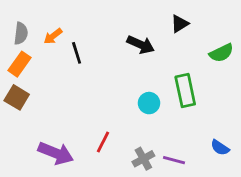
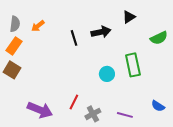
black arrow: (141, 45) -> (101, 32), turned -36
black line: (77, 53) -> (74, 38), moved
gray cross: (143, 159) -> (93, 114), moved

